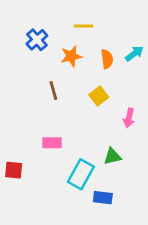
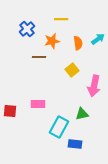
brown line: (53, 91) -> (39, 57), moved, turned -72
pink arrow: (129, 118) -> (94, 86), size x1.5
red square: (14, 170) -> (10, 111), moved

